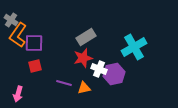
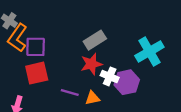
red square: (35, 66) -> (37, 73), size x1.5

